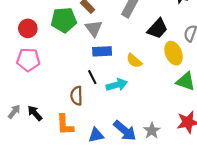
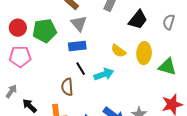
green pentagon: (64, 20) -> (45, 31), moved
blue rectangle: (102, 51) -> (77, 46), moved
yellow ellipse: (174, 53) -> (144, 53), moved, turned 30
gray arrow: (14, 112) -> (11, 91), moved

